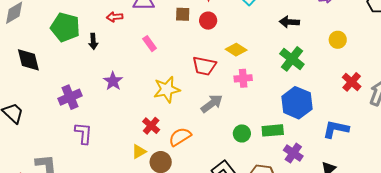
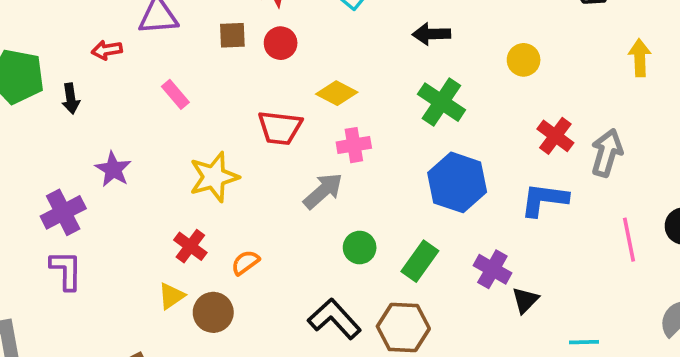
purple cross: (70, 97) -> (63, 212), moved
gray arrow: (212, 103) -> (323, 191), moved
blue L-shape: (336, 129) -> (544, 200), moved
green rectangle: (273, 130) -> (420, 261), moved, turned -45
orange semicircle: (180, 137) -> (245, 263), size x0.7
purple cross: (293, 153) -> (492, 269), moved

